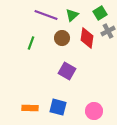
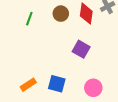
purple square: (67, 71) -> (81, 49), moved
orange rectangle: (30, 108) -> (28, 85), turned -35

